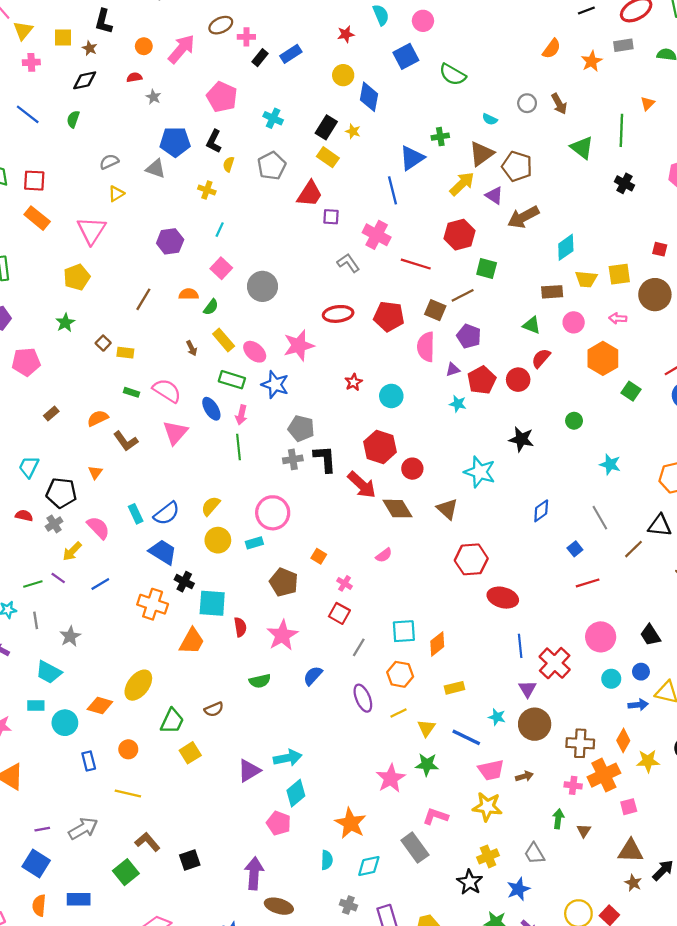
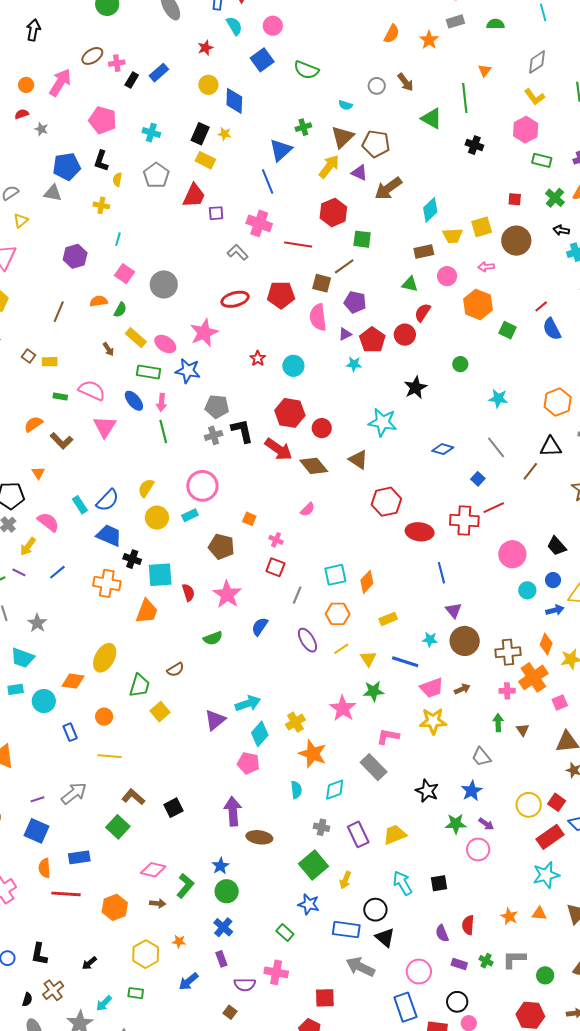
black star: (521, 439) -> (415, 388), turned -30
blue diamond: (541, 511) -> (443, 449), turned 60
red cross: (555, 663) -> (464, 520), moved, turned -32
yellow cross: (488, 856) -> (295, 722), moved

